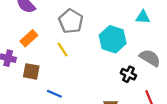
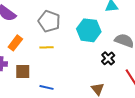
yellow line: (63, 50) -> (47, 47), turned -48
black cross: (128, 74) -> (108, 58), turned 32

